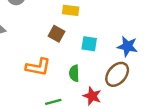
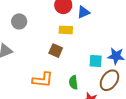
cyan square: (89, 44) -> (96, 61), moved

